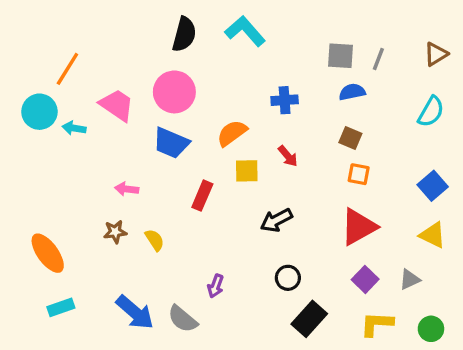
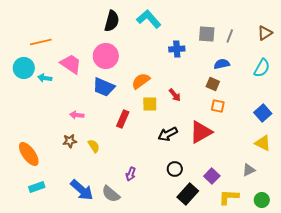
orange line: (67, 69) -> (41, 42), turned 45
blue semicircle: (352, 92) -> (222, 64), moved
blue cross: (285, 100) -> (177, 49), moved
red triangle: (359, 227) -> (201, 132), moved
purple square: (365, 279) -> (212, 176), moved

